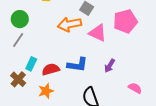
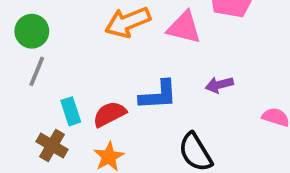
cyan rectangle: (31, 64) -> (71, 111), turned -32
purple arrow: (110, 66) -> (219, 85), turned 56

